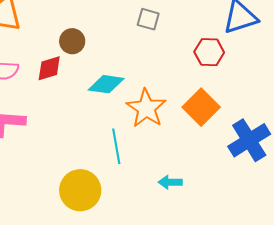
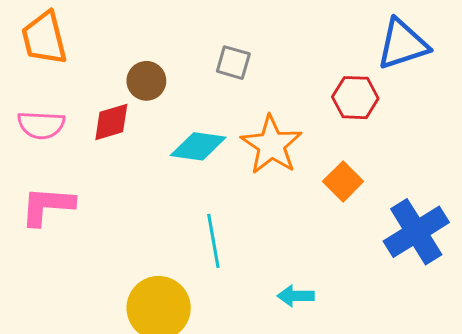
gray square: (148, 19) -> (233, 63), moved
orange square: (201, 107) -> (343, 181), size x0.7
orange star: (146, 108) -> (271, 145), moved

